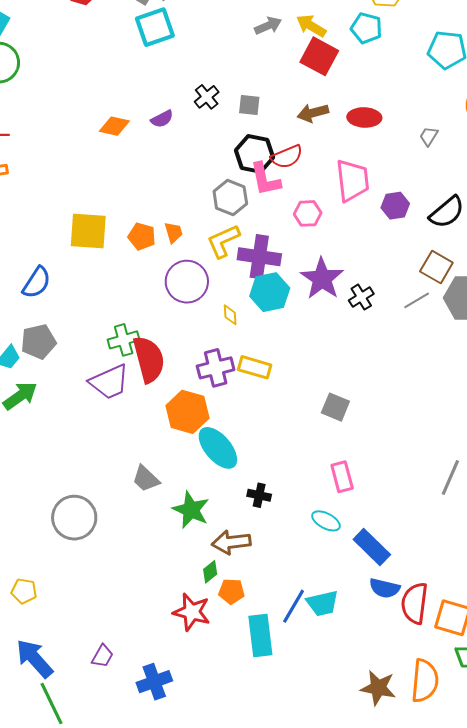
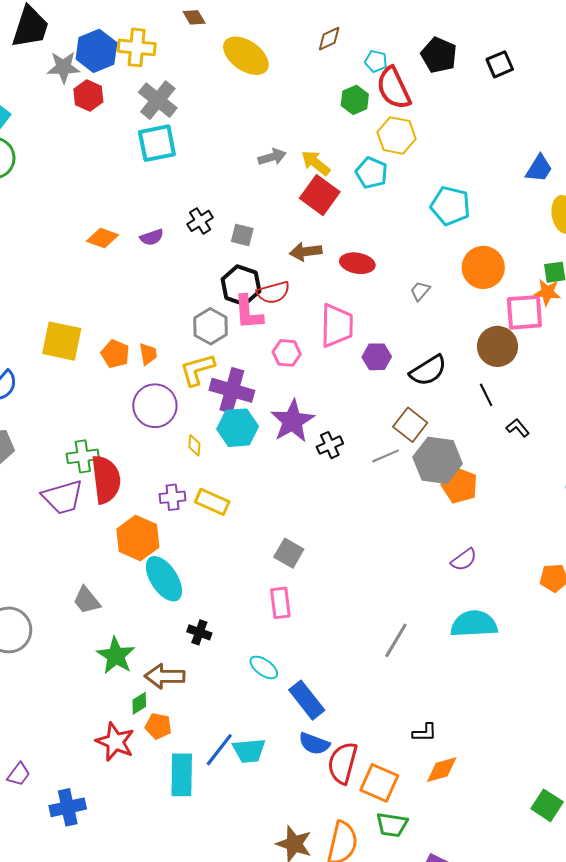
purple cross: (216, 368) -> (172, 497), size x0.7
pink rectangle: (342, 477) -> (280, 603), moved
green star: (191, 510) -> (116, 656), moved

